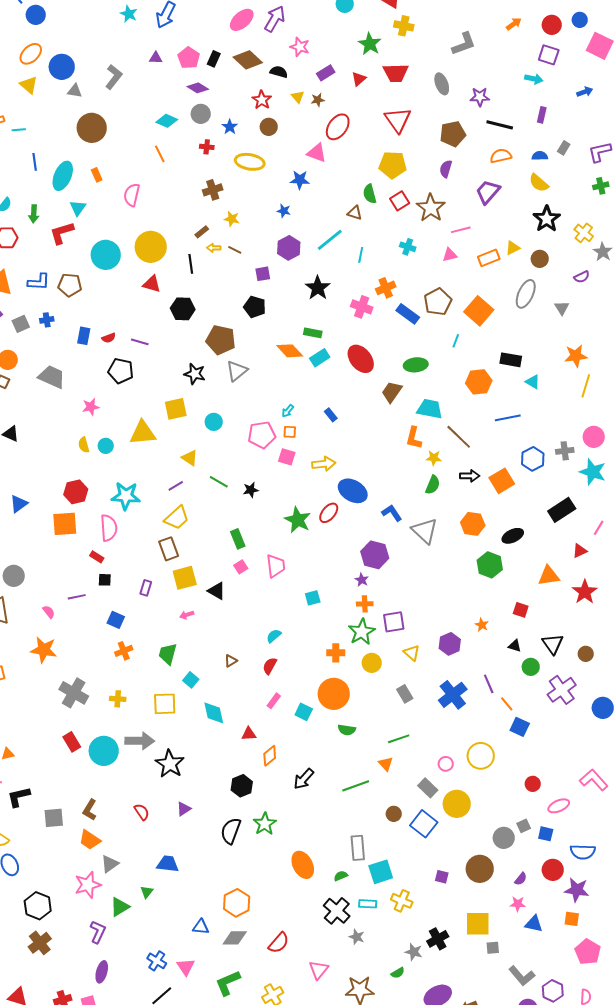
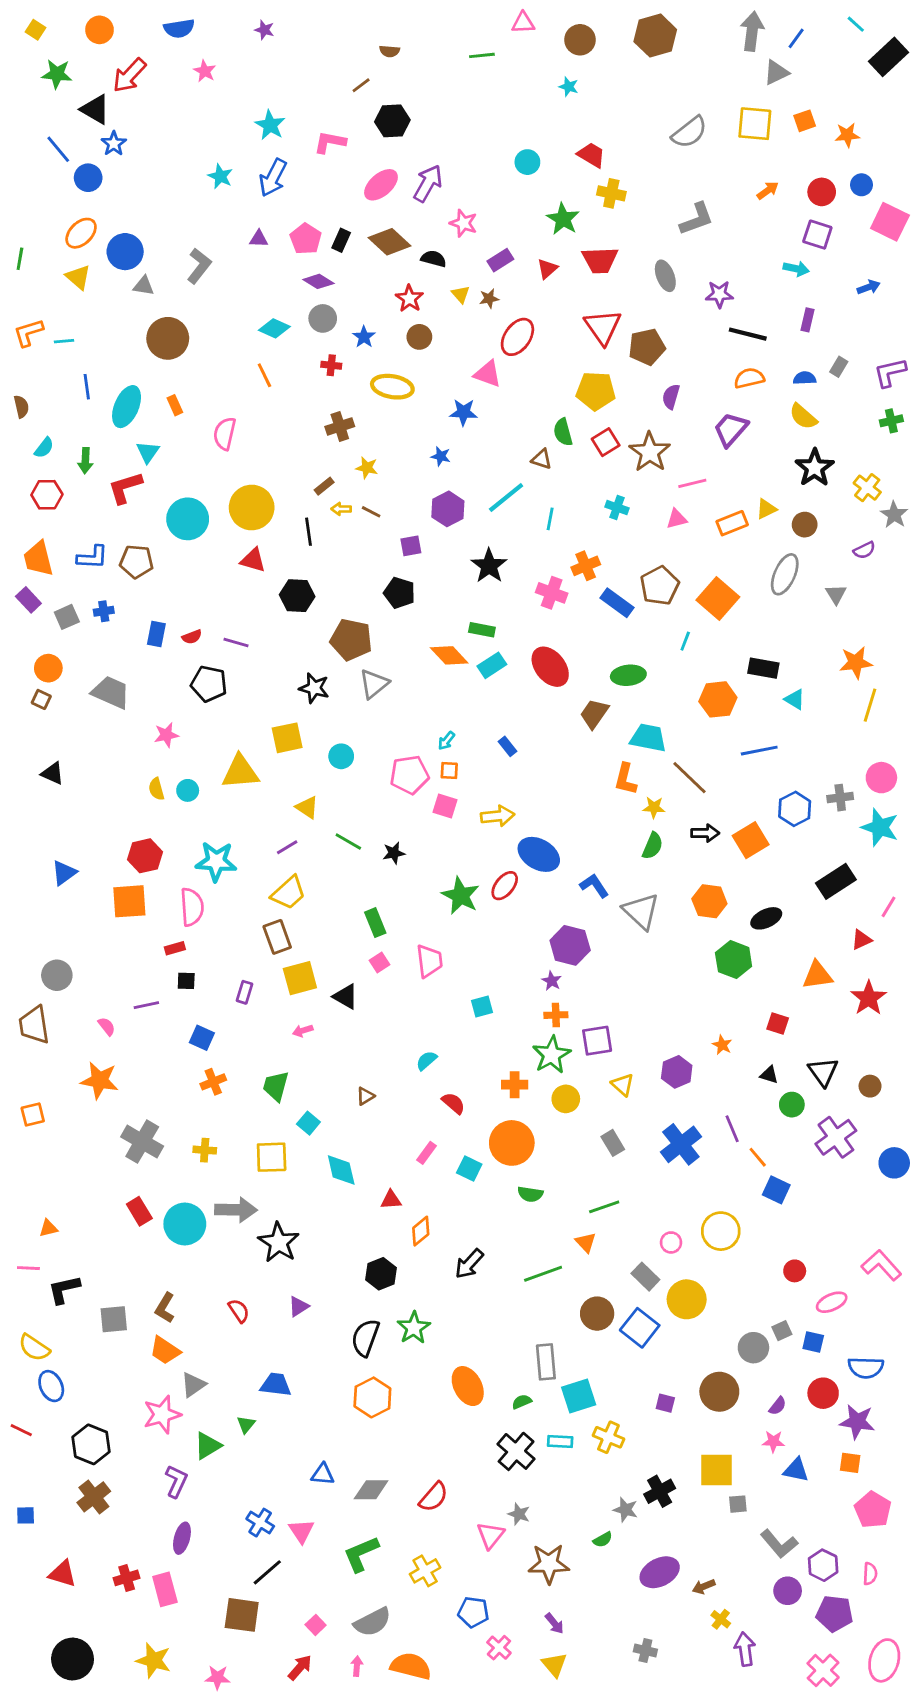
brown pentagon: (453, 134) -> (647, 347), moved
red rectangle: (97, 557) -> (175, 948), turned -48
red semicircle: (270, 666) -> (453, 1103), moved, turned 102
brown circle: (394, 814) -> (597, 1314), size x1.5
orange hexagon: (237, 903) -> (372, 1397), moved
gray star: (357, 937) -> (519, 1514), moved

